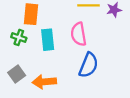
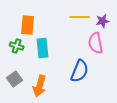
pink semicircle: (79, 34) -> (96, 43), moved
orange arrow: (44, 82) -> (40, 86), turned -70

